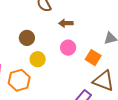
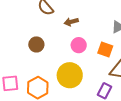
yellow circle: (38, 59) -> (70, 75), moved, size x1.6

